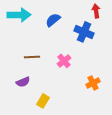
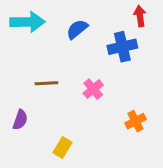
blue cross: (84, 32) -> (122, 47), turned -36
purple semicircle: (23, 82) -> (20, 120), moved, turned -48

